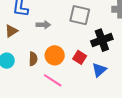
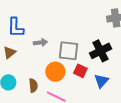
gray square: (80, 15) -> (68, 51), moved
brown semicircle: (33, 59) -> (33, 86), moved

